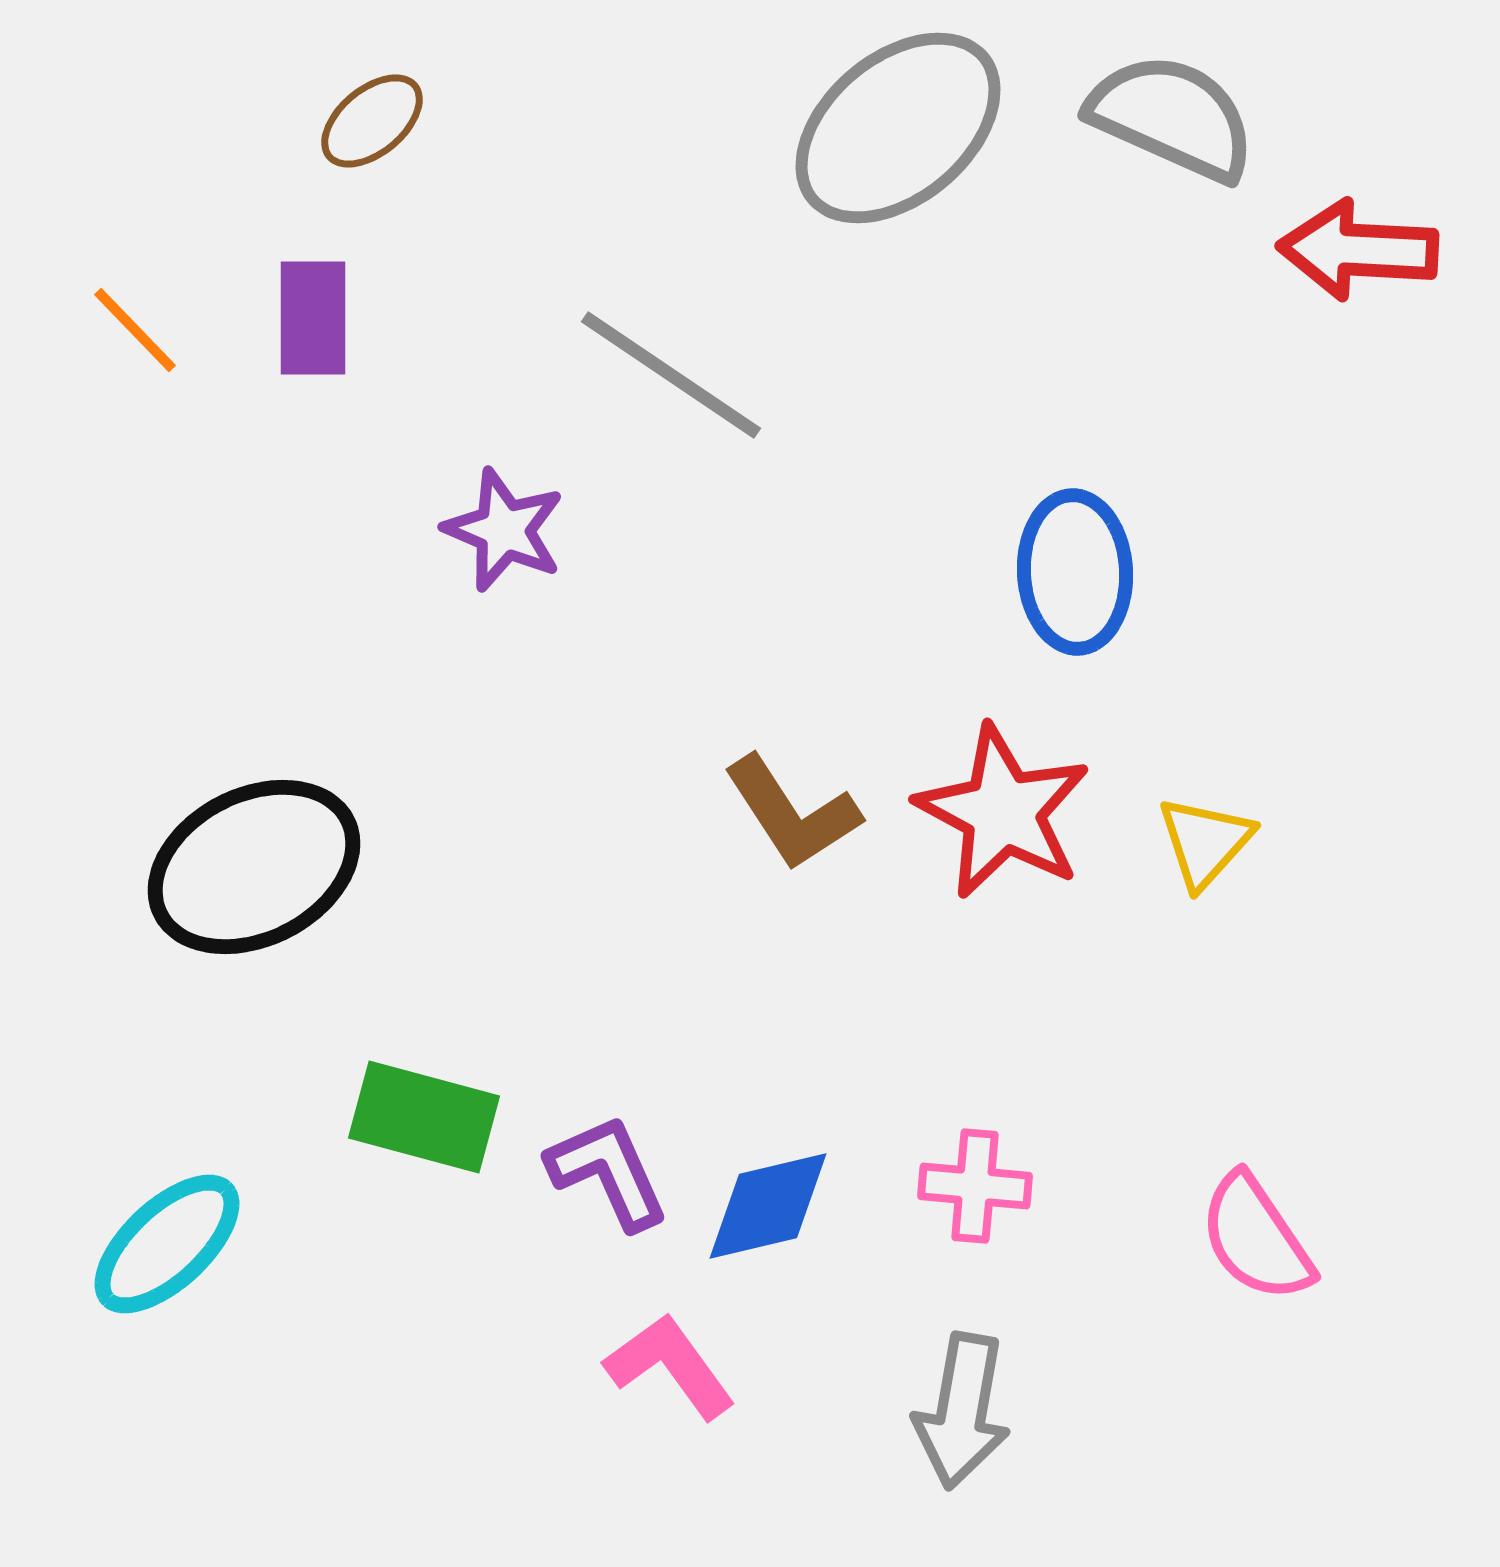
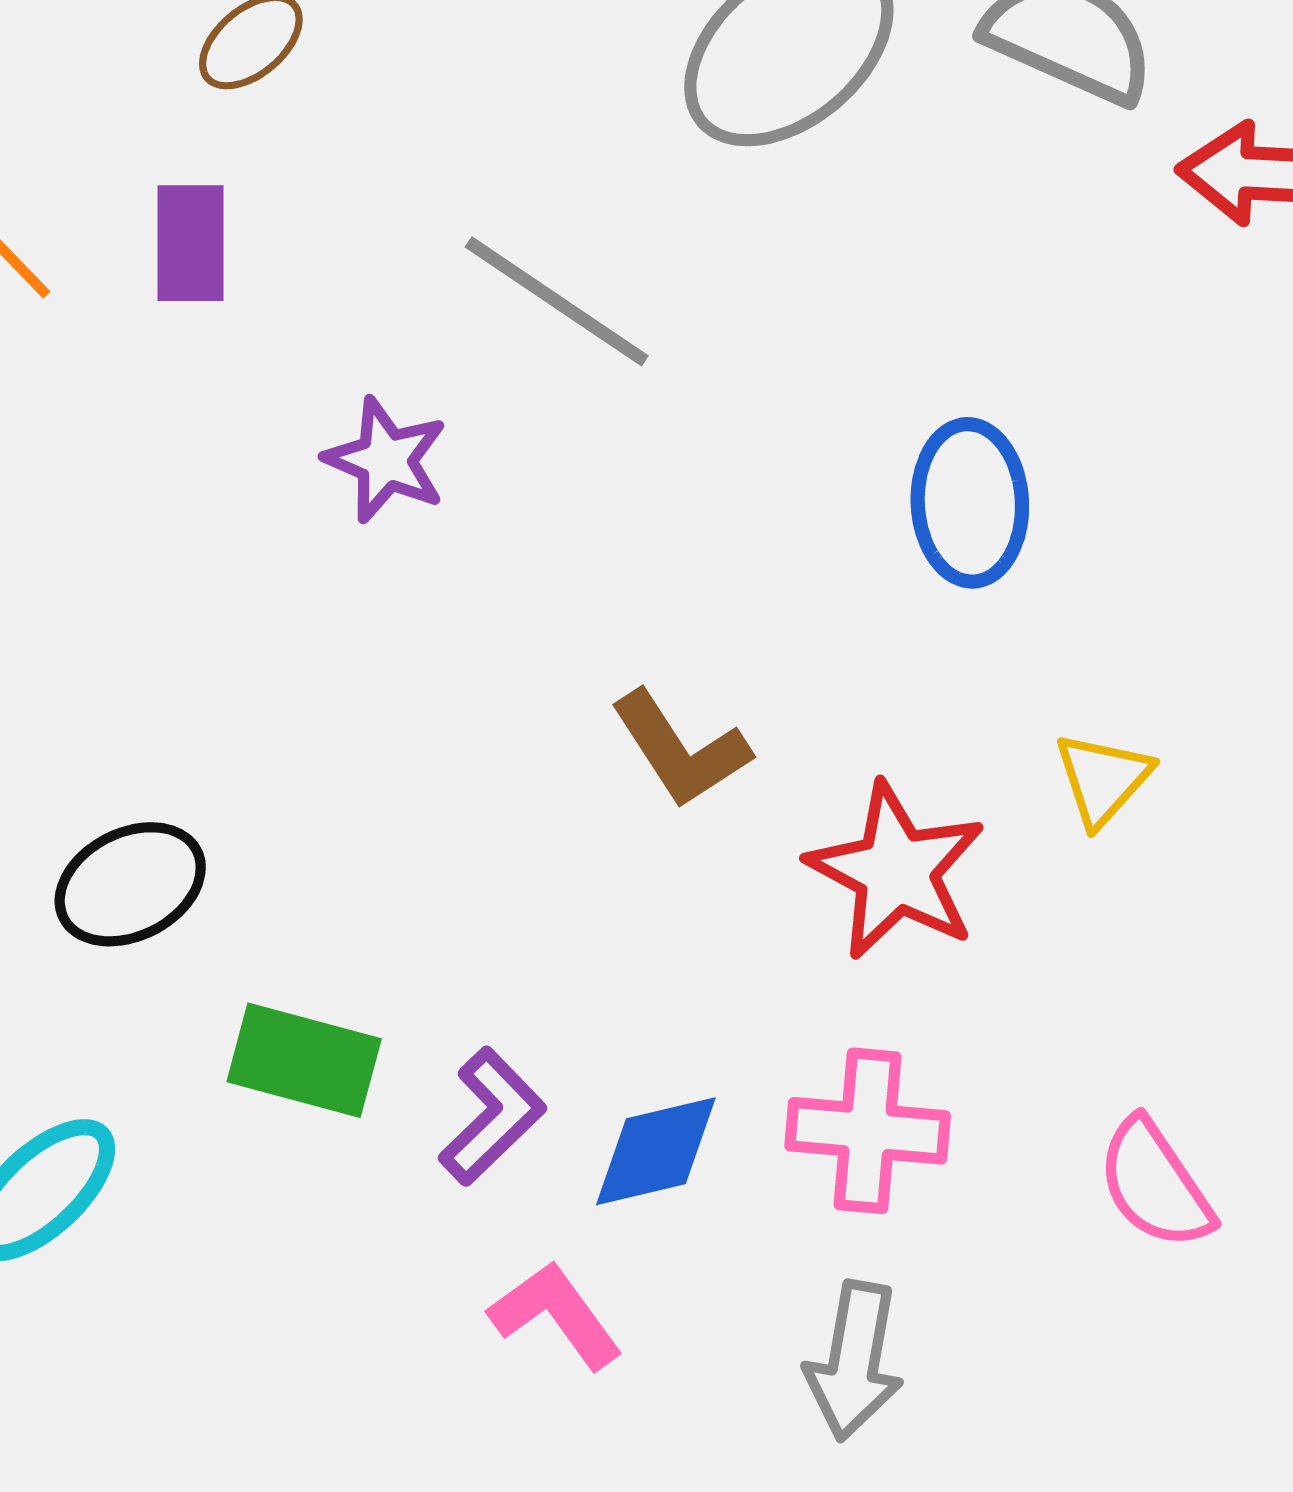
red star: (1003, 812) -> (896, 871), moved
black ellipse: (254, 867) -> (130, 884), moved, size x0.7
purple L-shape: (608, 1172) -> (492, 1116), turned 70
pink cross: (975, 1186) -> (868, 1131), size x1.4

